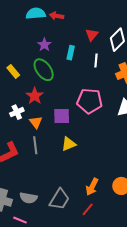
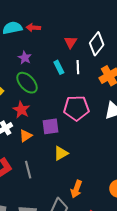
cyan rectangle: (71, 53) -> (59, 67), moved, turned -32
orange triangle: (36, 122) -> (26, 136), turned 40
gray line: (35, 145) -> (28, 170), moved
orange arrow: (92, 187) -> (76, 189), moved

